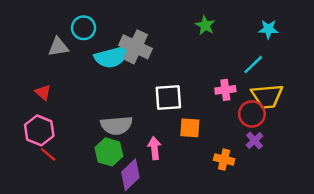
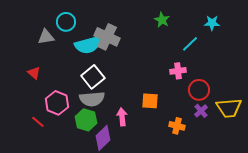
cyan line: (253, 65) -> (190, 44), moved
yellow trapezoid: (267, 96) -> (229, 108), moved
white square: (168, 97) -> (93, 77), moved, turned -35
pink hexagon: (39, 130) -> (57, 103), moved

